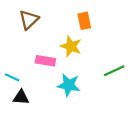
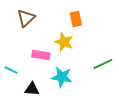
black triangle: (21, 97) -> (32, 89), moved

